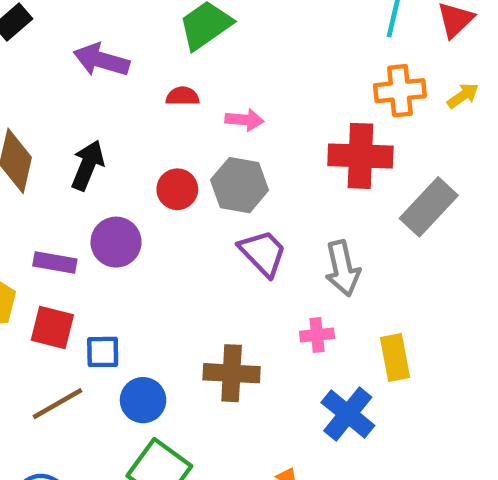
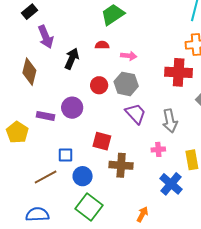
purple arrow: (101, 60) -> (46, 37), moved, turned -130
black arrow: (88, 165) -> (72, 59), moved
red square: (52, 328) -> (102, 141), moved

